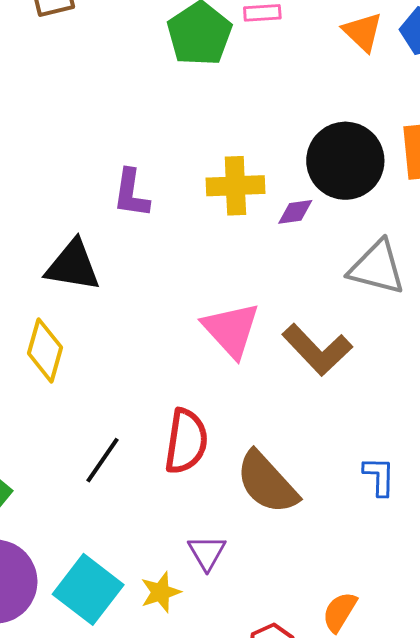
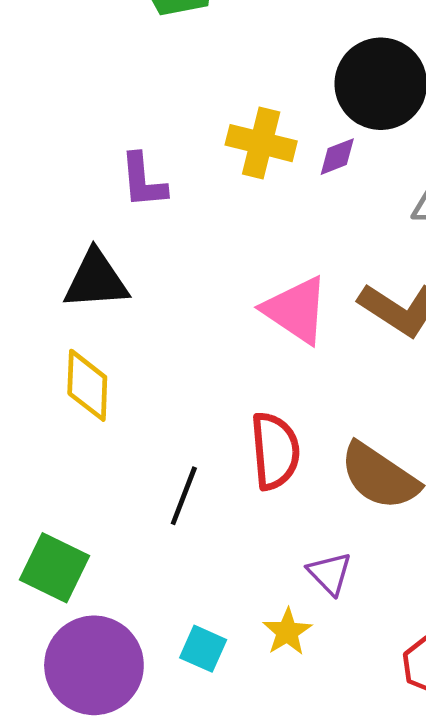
yellow cross: (235, 186) -> (261, 143), turned 30
cyan square: (88, 589) -> (203, 649), size x0.6

